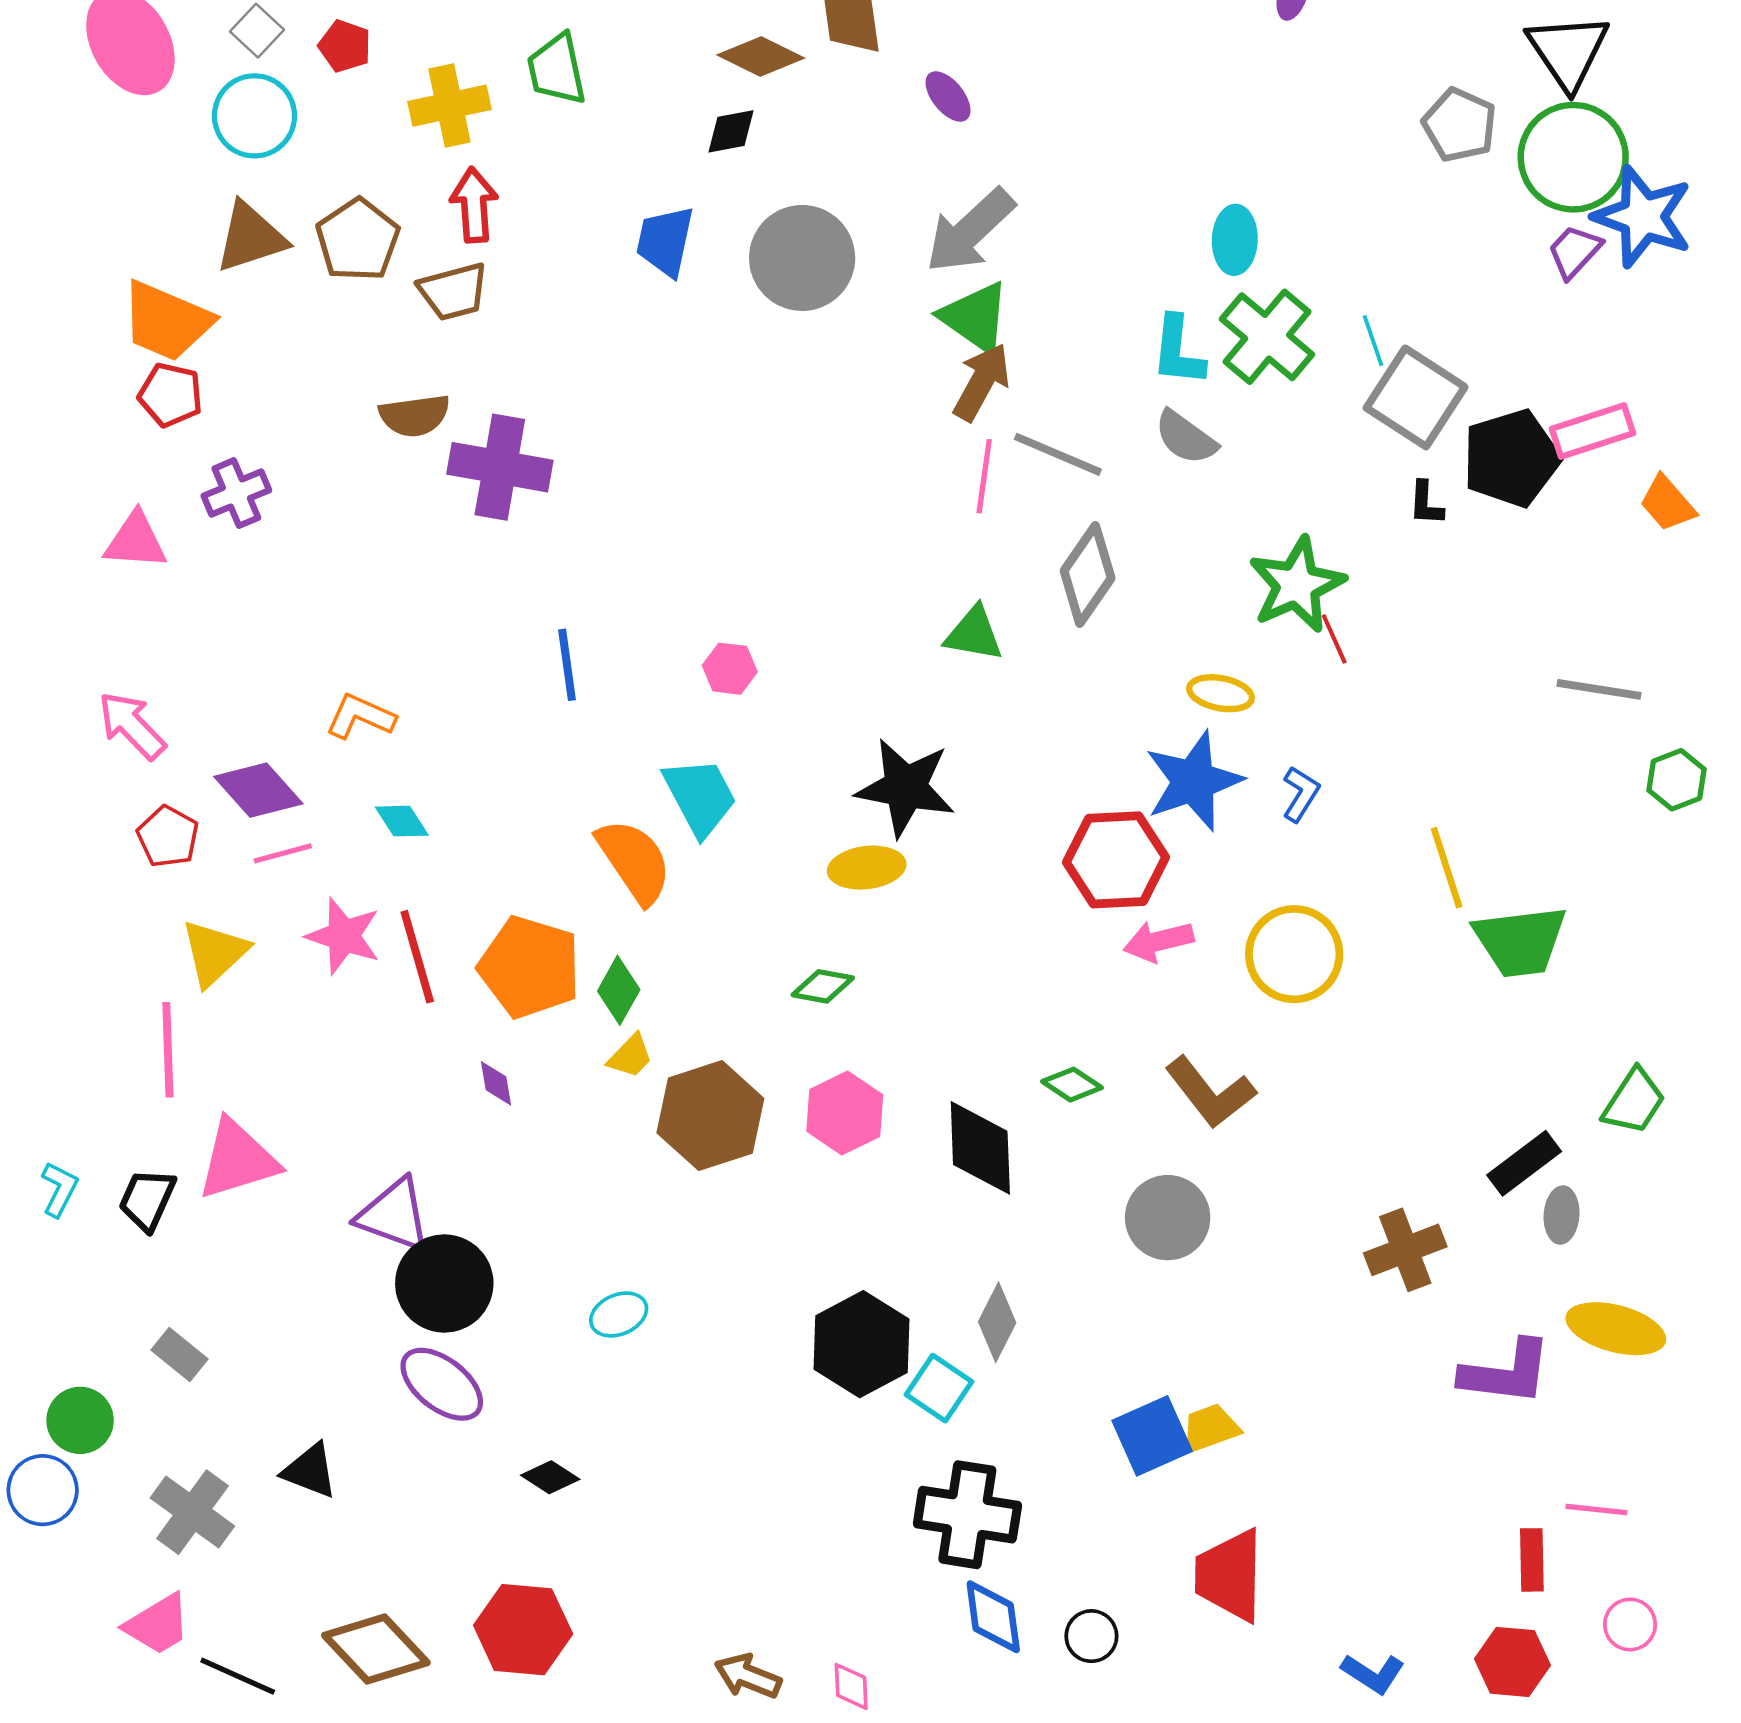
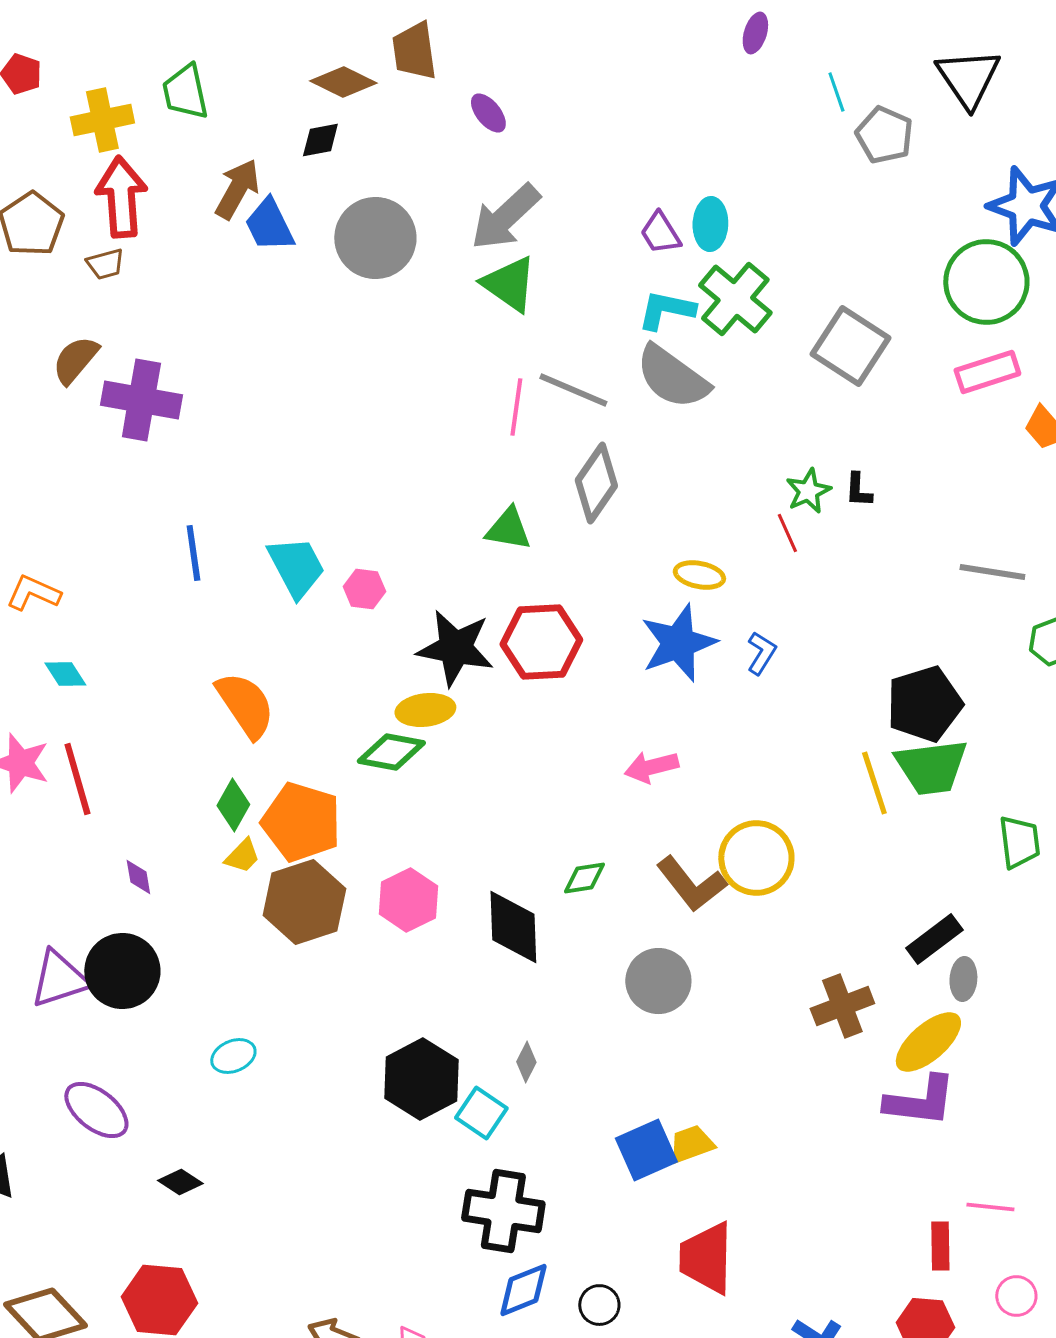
green circle: (1573, 157) -> (986, 282), moved
red arrow: (474, 205) -> (121, 197), size x1.4
blue trapezoid: (665, 241) -> (269, 225), turned -38
purple trapezoid: (1574, 251) -> (660, 233), moved, turned -75
brown trapezoid: (453, 292) -> (105, 264), size x0.7
cyan line: (1373, 341) -> (836, 92), moved
cyan L-shape: (1178, 351) -> (666, 310), turned 96
brown arrow: (982, 382) -> (237, 189), moved
brown semicircle: (415, 416) -> (75, 360), turned 138
gray semicircle: (1186, 437) -> (672, 377), size x1.5
black pentagon: (1511, 458) -> (924, 704), moved
black L-shape: (1426, 503) -> (858, 490), moved
green star: (1297, 585) -> (808, 491), moved, size x0.6
pink hexagon: (730, 669) -> (364, 589), moved
cyan trapezoid: (700, 797) -> (296, 567), moved
red hexagon: (1116, 860) -> (541, 642), moved
yellow line: (1447, 868) -> (874, 783), moved
yellow circle: (1294, 954) -> (756, 858), moved
orange pentagon: (530, 967) -> (301, 822), moved
green diamond: (823, 986) -> (391, 752), moved, size x1.4
green diamond: (1072, 1085) -> (584, 878), turned -42
green trapezoid: (1634, 1101) -> (1019, 842), moved, turned -40
purple triangle: (394, 1215) -> (59, 979), turned -38
black circle: (444, 1283) -> (122, 971), moved
gray diamond: (997, 1322) -> (526, 1062), size x0.7
yellow ellipse: (1616, 1329) -> (928, 1042), moved, turned -56
blue diamond: (993, 1617) -> (523, 1290), turned 76

